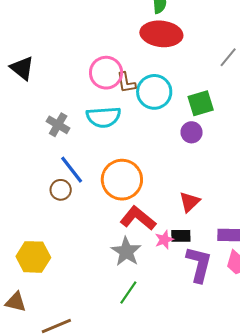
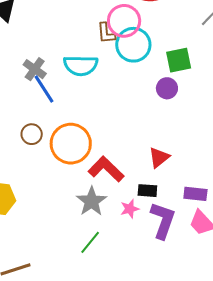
pink circle: (106, 73) -> (124, 21), moved
blue line: (72, 170) -> (44, 89), moved
orange circle: (122, 180) -> (71, 144), moved
pink star: (164, 240) -> (130, 209), moved

